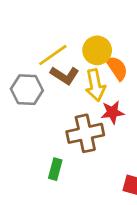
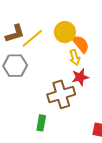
brown L-shape: (65, 75) -> (15, 34), moved, turned -45
yellow arrow: (95, 85) -> (75, 57), moved, size x0.7

